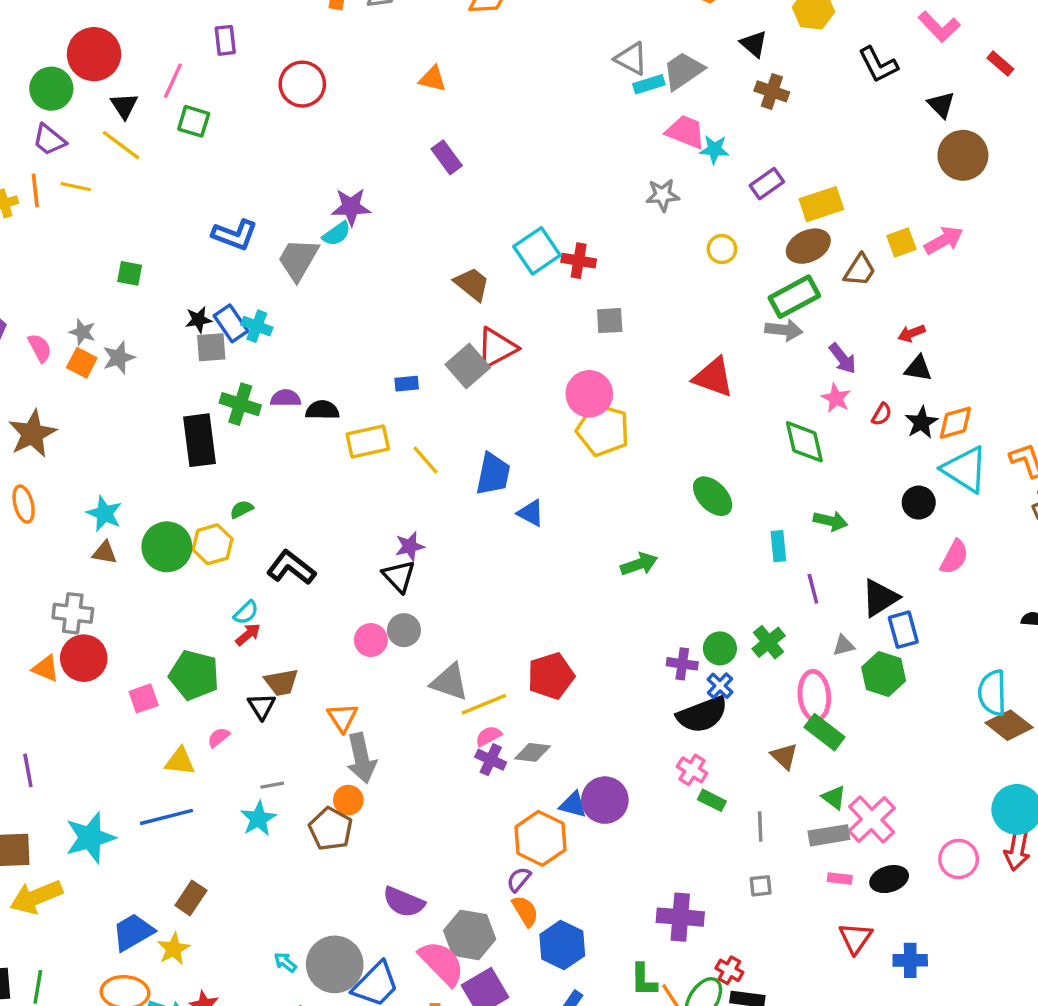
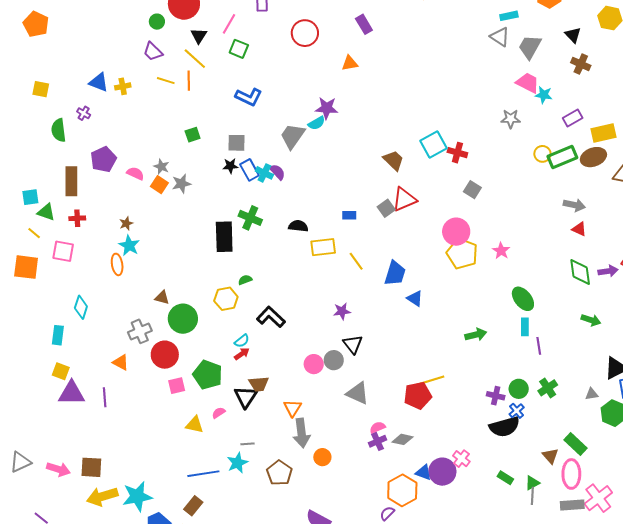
gray trapezoid: (683, 71) -> (530, 47), turned -32
orange triangle: (433, 79) -> (350, 63), moved, turned -30
cyan rectangle: (649, 84) -> (509, 16), moved
green circle: (51, 89) -> (157, 22), size x0.6
purple rectangle: (447, 157) -> (364, 24), moved
orange line: (35, 190) -> (189, 81), moved
blue L-shape: (235, 235) -> (249, 97), moved
green square: (130, 273) -> (193, 135), turned -35
green rectangle: (794, 297) -> (562, 157), moved
gray square: (610, 321) -> (472, 190), turned 30
gray square: (211, 347) -> (237, 143), moved
pink semicircle: (40, 348) -> (135, 173), turned -42
purple arrow: (842, 358) -> (608, 271), moved, turned -66
gray square: (468, 366) -> (386, 208), size x0.7
red triangle: (713, 377) -> (579, 229), moved, size x0.6
purple semicircle: (286, 398) -> (277, 172), moved, turned 42
pink star: (836, 398) -> (501, 251), moved
brown star: (32, 434) -> (126, 223), size x0.5
cyan star: (104, 514) -> (129, 245), moved
cyan rectangle: (778, 546) -> (525, 327), moved
green circle: (167, 547) -> (183, 319), moved
black triangle: (399, 576) -> (353, 344), moved
purple line: (813, 589) -> (539, 346), moved
gray cross: (73, 613) -> (140, 331), turned -35
red circle: (84, 658) -> (165, 355), moved
pink ellipse: (814, 696) -> (571, 474), moved
yellow line: (484, 704) -> (431, 380), moved
black triangle: (261, 706) -> (246, 397), size x1.4
purple cross: (491, 760) -> (377, 441), turned 36
purple line: (28, 770) -> (105, 397), moved
pink cross: (692, 770) -> (461, 459), moved
green triangle: (834, 797) -> (532, 483), moved, turned 49
orange circle: (348, 800) -> (322, 457), moved
blue line: (166, 817) -> (203, 474), moved
cyan star: (90, 838) -> (137, 496), moved

